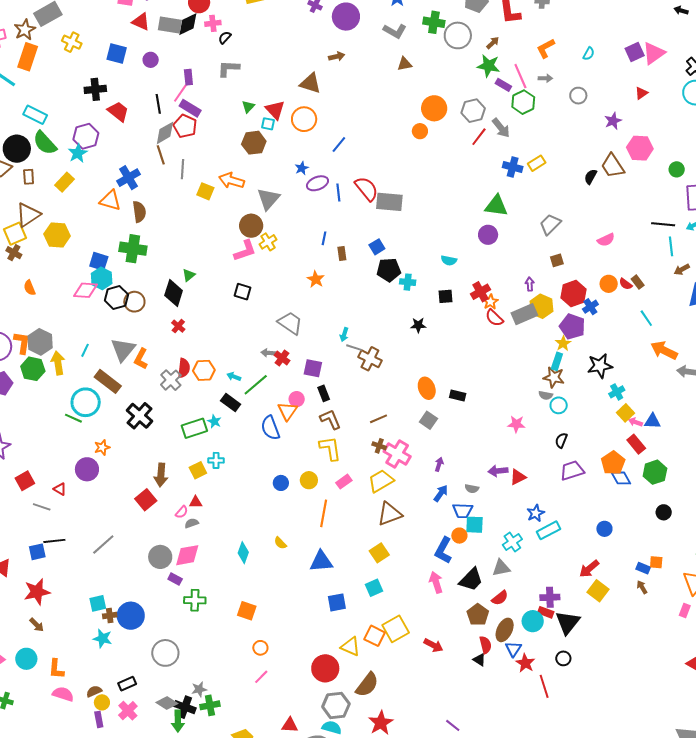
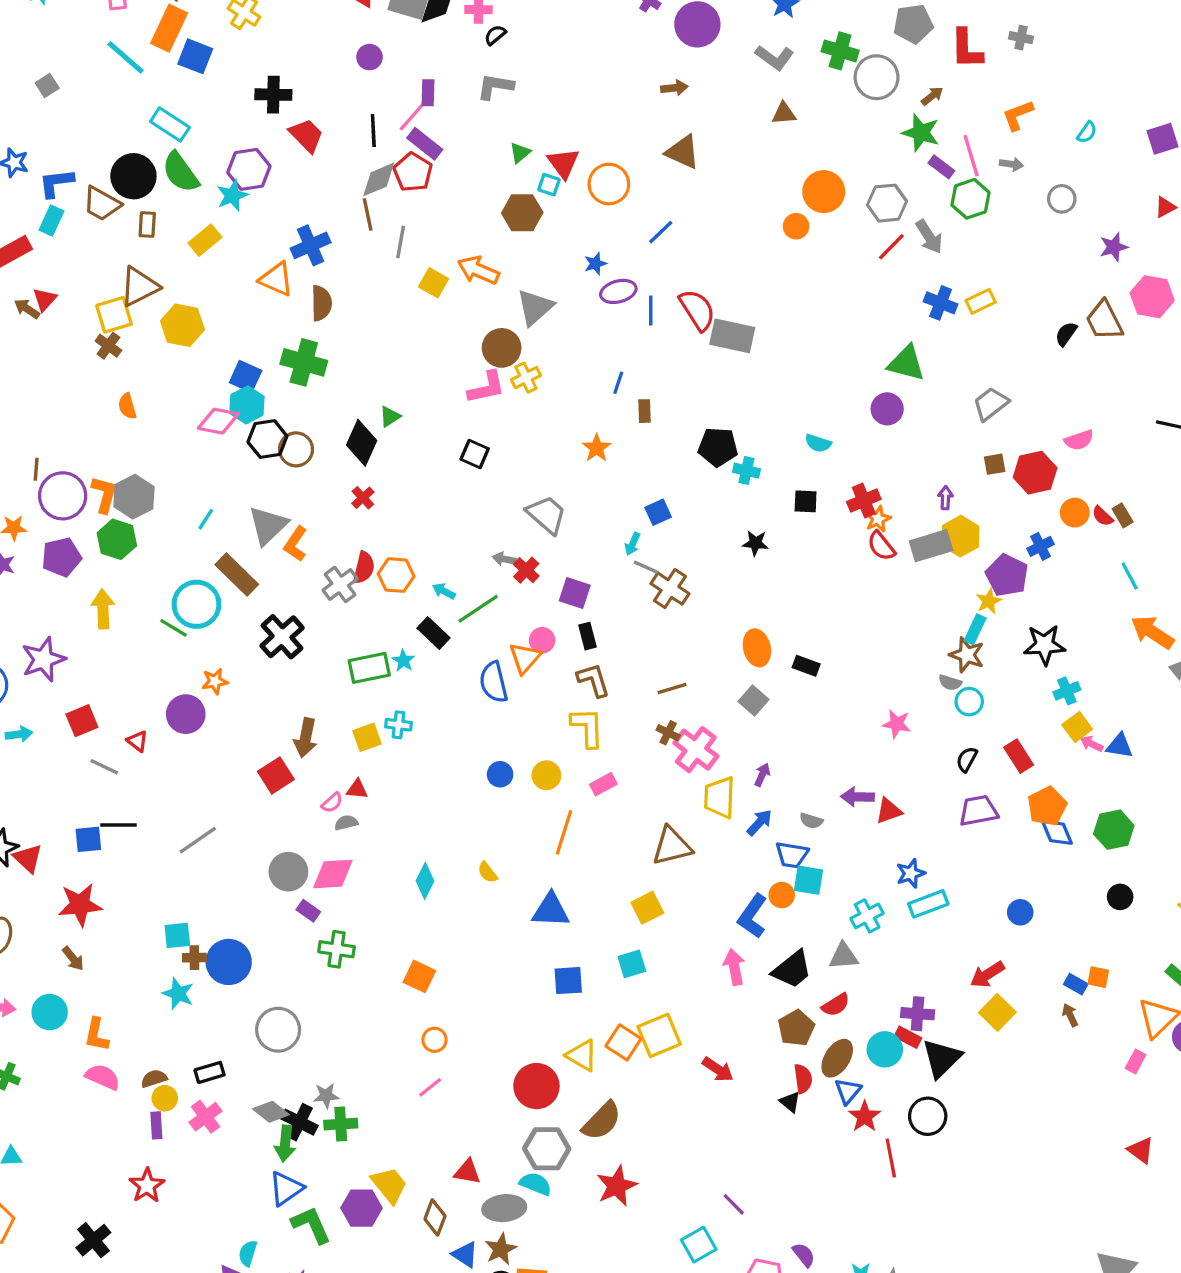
blue square: (117, 54) -> (195, 56), moved
brown triangle: (310, 83) -> (683, 152), moved
blue square: (377, 247) -> (658, 512), moved
red hexagon: (574, 294) -> (1035, 473), moved
yellow arrow: (58, 363) -> (103, 609), moved
red rectangle: (636, 444) -> (1019, 756), moved
yellow trapezoid: (381, 481) -> (720, 797), moved, turned -64
black circle: (563, 658) -> (928, 1116), size x1.5

